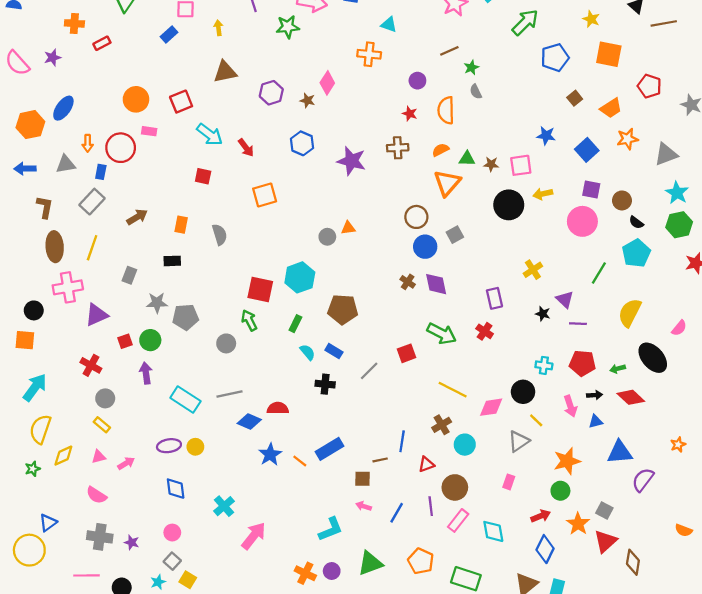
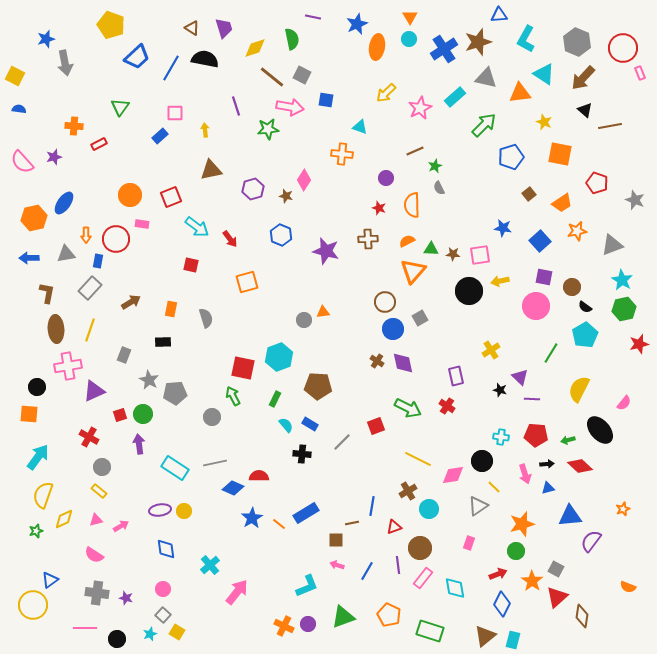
gray star: (157, 303) -> (149, 380), turned 30

